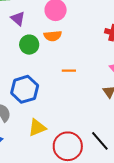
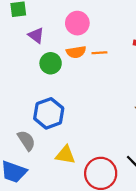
orange line: (69, 71) -> (99, 53), moved
yellow triangle: (37, 128) -> (65, 155), turned 36

